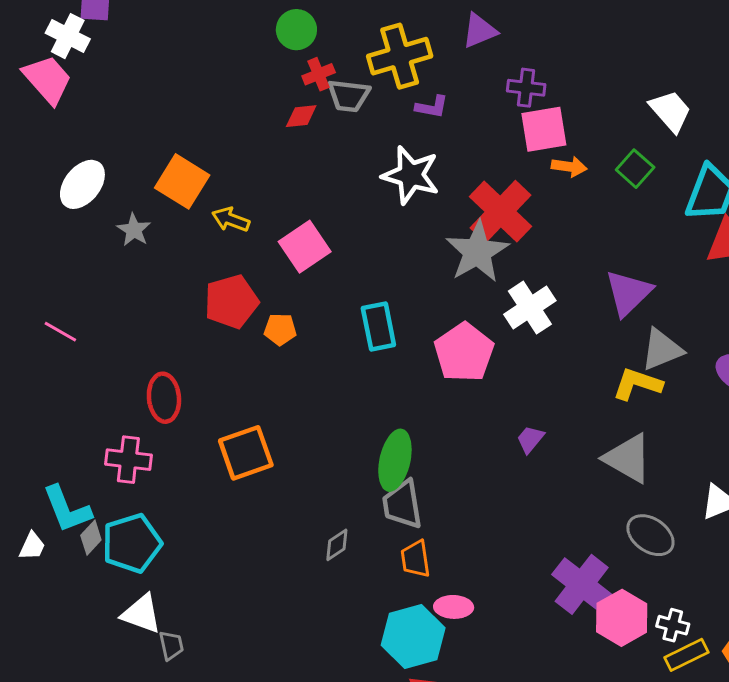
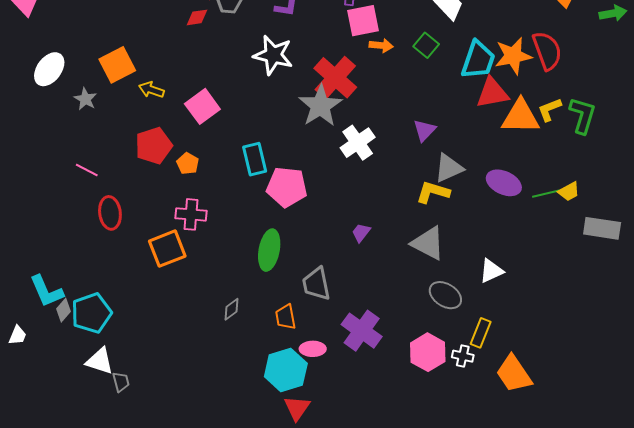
orange square: (182, 181) -> (117, 65), turned 33
purple triangle: (628, 293) -> (425, 130), size x0.7
orange pentagon: (280, 329) -> (188, 163), turned 30
pink line: (60, 332) -> (87, 170), moved
pink pentagon: (464, 352) -> (287, 187), moved, turned -30
pink cross: (128, 460) -> (191, 214), moved
gray trapezoid: (402, 504) -> (316, 284), moved
white trapezoid: (32, 546) -> (18, 335), moved
purple cross: (582, 584) -> (362, 331), moved
yellow rectangle: (686, 655) -> (481, 333), moved, turned -40

